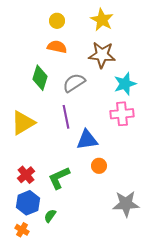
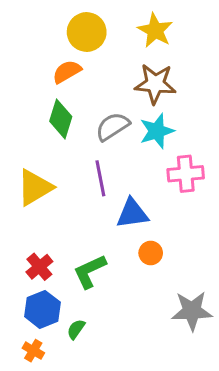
yellow circle: (57, 21) -> (87, 32), size x1.6
orange semicircle: (57, 47) -> (67, 72), moved, turned -42
cyan star: (125, 84) -> (157, 131), moved

